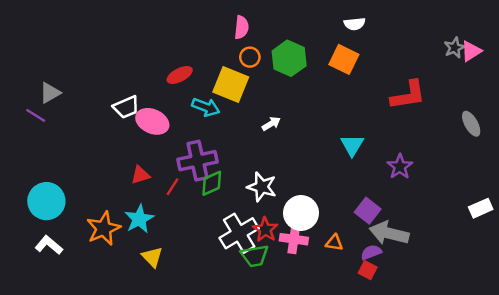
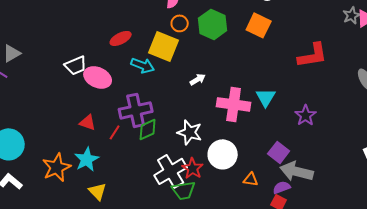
red triangle: (140, 175) -> (88, 122), turned 36
pink cross: (294, 239) -> (234, 104), moved, size x1.4

